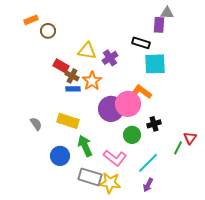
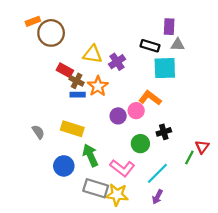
gray triangle: (167, 13) -> (178, 45), moved
brown circle: (48, 31) -> (51, 33), size x1.6
pink circle: (128, 104) -> (136, 111), size x0.6
purple circle: (111, 109) -> (118, 116), size x0.6

